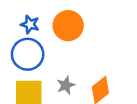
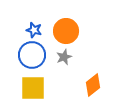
gray star: (66, 85) -> (64, 57), moved

